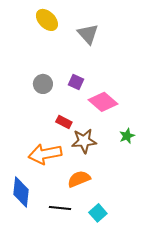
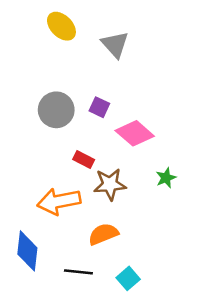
gray circle: (43, 84) -> (56, 110), size x1.4

